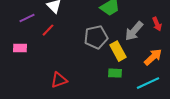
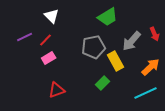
purple line: (27, 18) -> (25, 37), moved
pink rectangle: (20, 48) -> (49, 58), moved, turned -32
green rectangle: (115, 73) -> (103, 83), moved, turned -48

